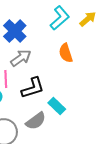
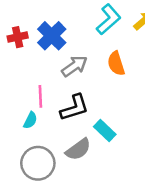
gray arrow: (21, 58) -> (74, 66), moved

